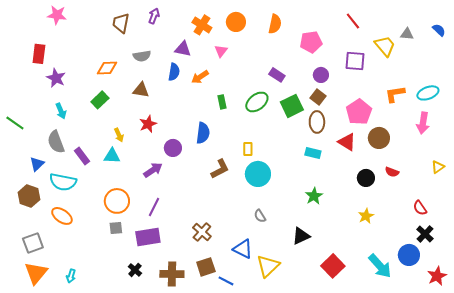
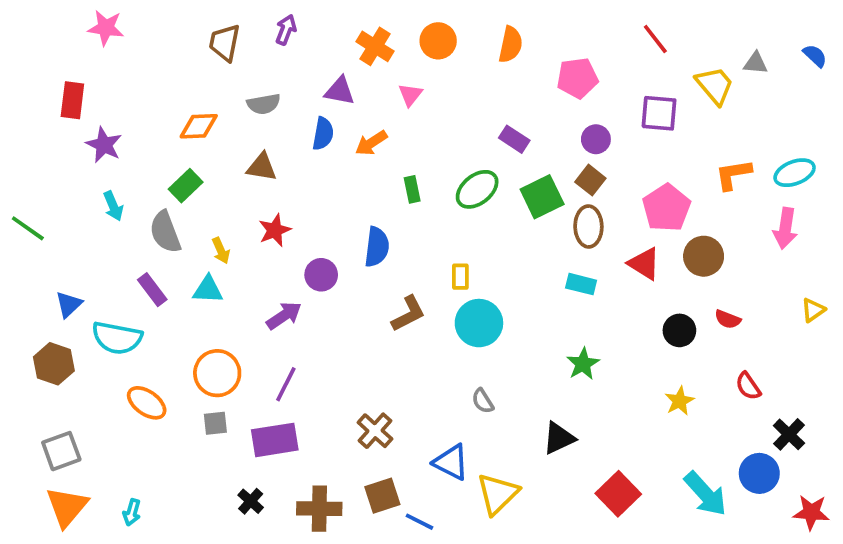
gray semicircle: (56, 142) -> (165, 232), moved
red semicircle: (420, 208) -> (748, 386), moved
orange ellipse: (62, 216) -> (147, 403), moved
red star: (437, 276) -> (811, 512), turned 30

